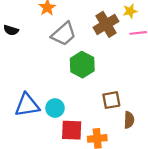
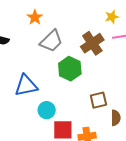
brown cross: (106, 24) -> (92, 43), moved
blue triangle: (27, 105) -> (26, 86), moved

